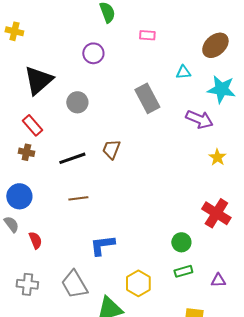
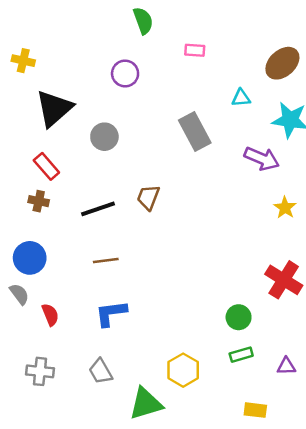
yellow cross: (14, 31) -> (23, 61), moved
blue L-shape: (102, 245) -> (111, 313), moved
gray trapezoid: (74, 284) -> (101, 371), size x0.7

